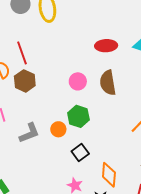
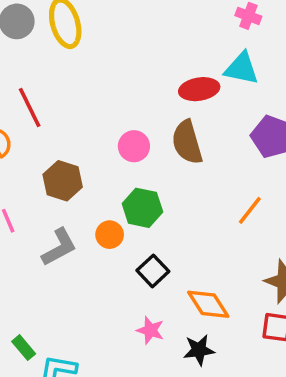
red ellipse: (106, 46) -> (199, 89), moved
brown hexagon: (25, 81) -> (63, 181), moved
orange diamond: (109, 175) -> (208, 304), turned -30

